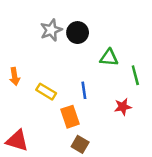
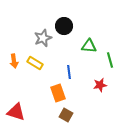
gray star: (51, 30) -> (43, 38), moved
yellow rectangle: (46, 92) -> (35, 63), moved

